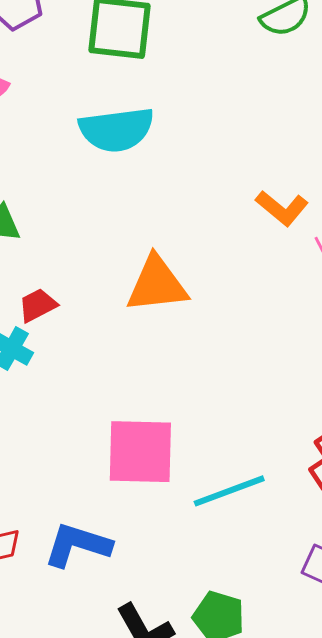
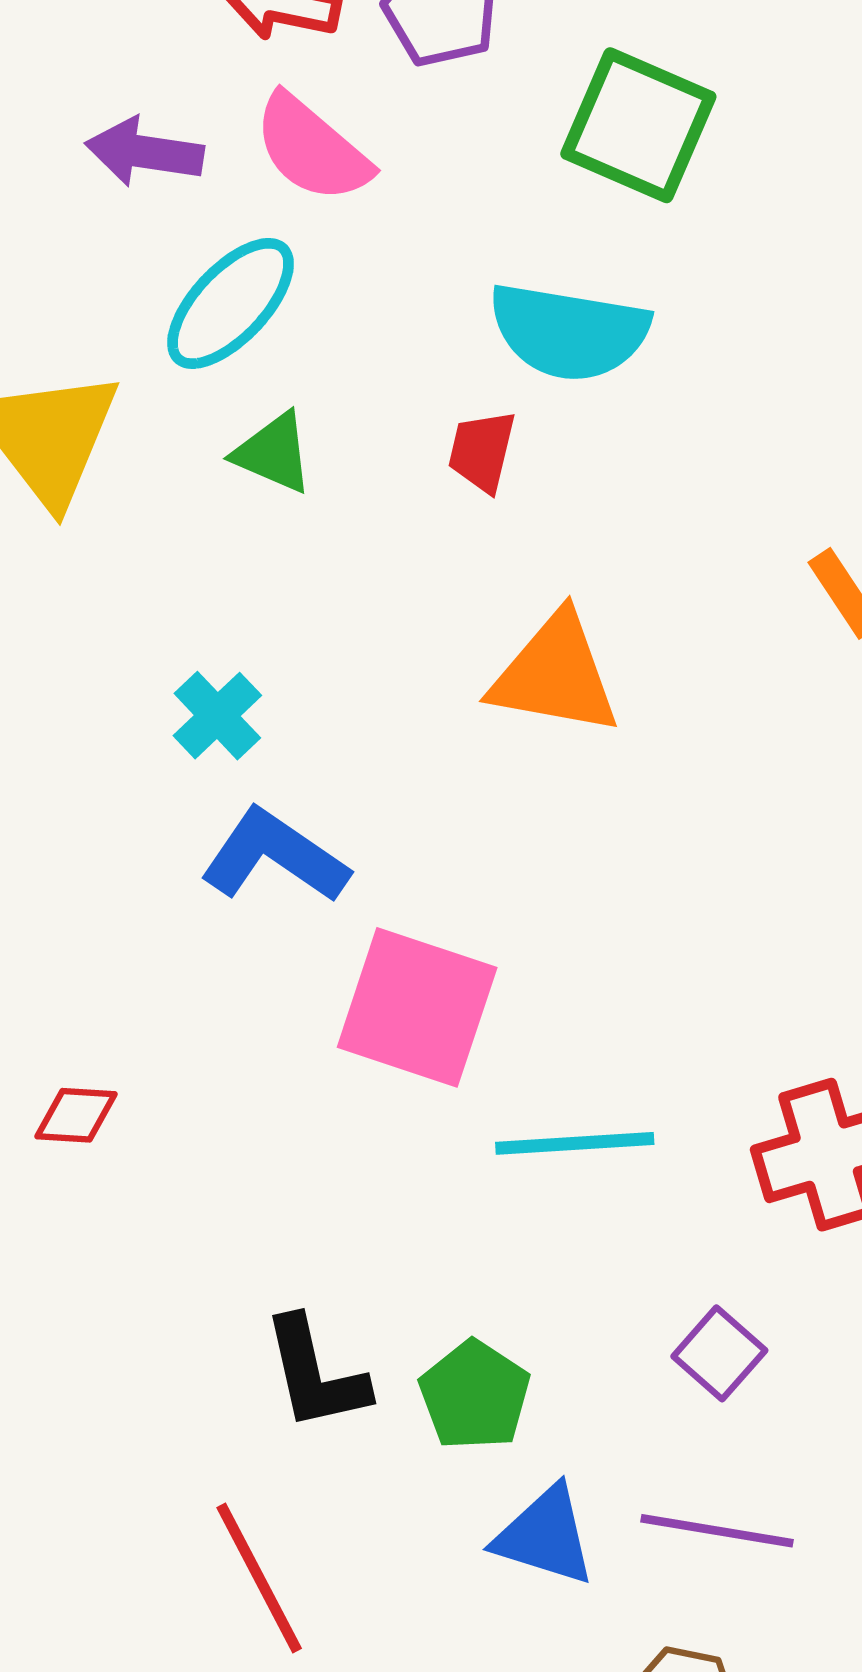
red trapezoid: (38, 305) -> (482, 451), moved, turned -66
blue L-shape: (77, 545) -> (275, 856), moved

